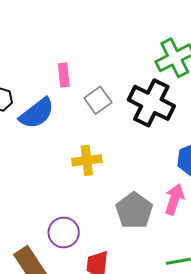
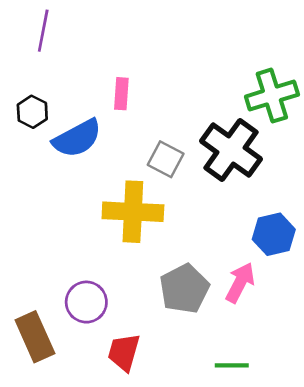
gray square: (98, 100) -> (166, 159), moved, turned -36
yellow cross: (87, 160) -> (133, 212), size x1.5

